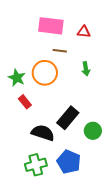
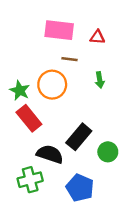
red rectangle: (25, 102) -> (29, 118), size x1.6
green cross: (36, 165) -> (30, 180), moved

